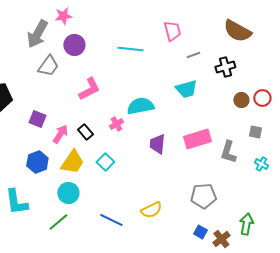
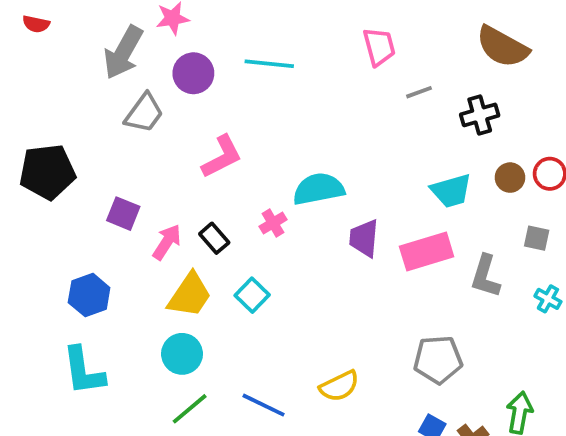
cyan line: (130, 49) -> (269, 64), moved
cyan trapezoid: (186, 89) -> (451, 191), moved
purple trapezoid: (157, 144) -> (364, 238), moved
blue hexagon: (37, 162) -> (89, 295), moved
green line: (58, 222) -> (190, 409), moved

